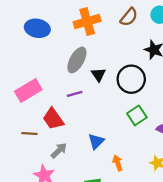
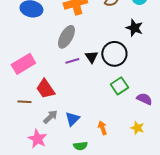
black triangle: (98, 75) -> (91, 57), moved
purple line: (75, 94) -> (72, 61), moved
blue triangle: (96, 141) -> (72, 119), moved

